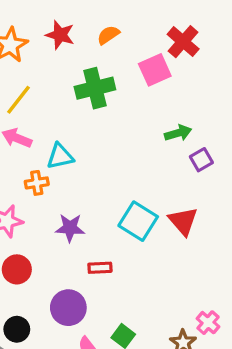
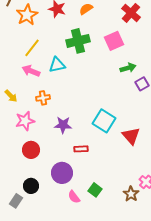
pink square: (155, 70) -> (114, 41), moved
cyan triangle: (60, 156) -> (57, 65), moved
red triangle: (183, 221) -> (131, 136), moved

